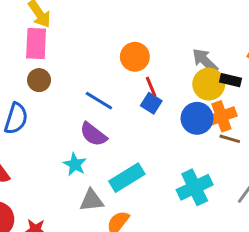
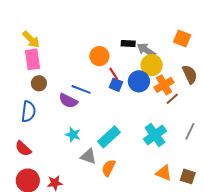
black rectangle: (230, 80) -> (128, 44), moved
blue circle: (197, 118) -> (139, 81), moved
purple semicircle: (93, 134) -> (68, 101), moved
brown line: (230, 139) -> (172, 99), turned -48
gray triangle: (91, 200) -> (88, 156), turned 36

